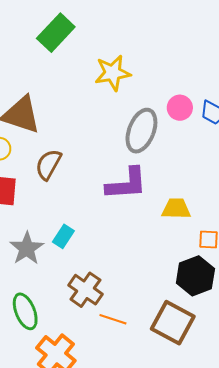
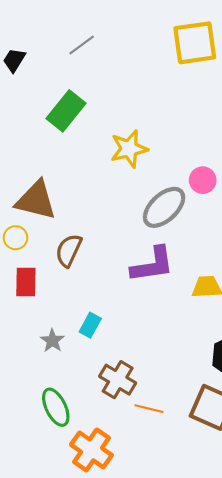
gray ellipse: (141, 131) -> (164, 207), turned 30
gray star: (27, 248) -> (52, 341), size x0.7

